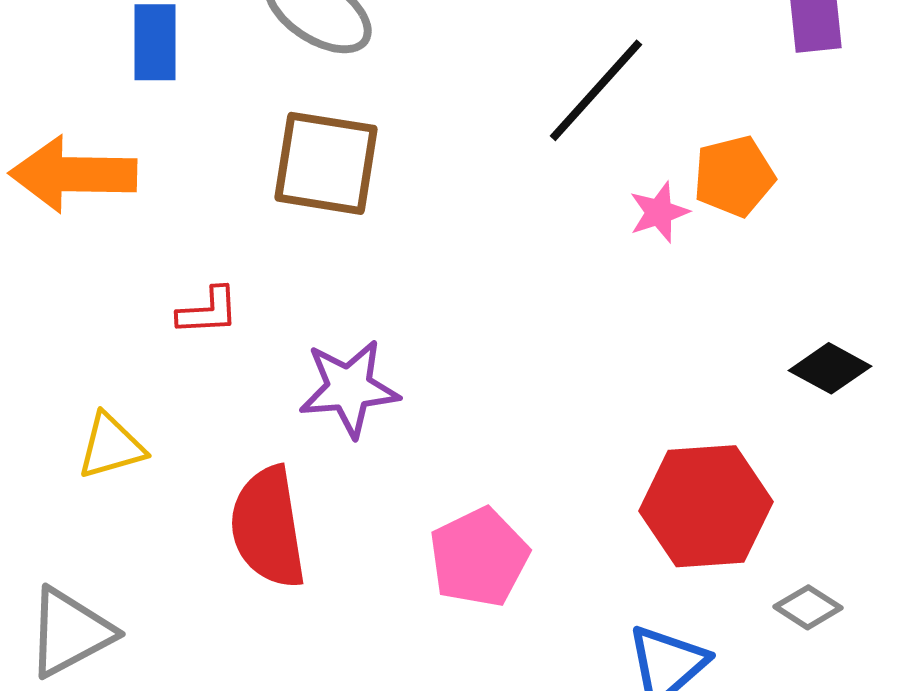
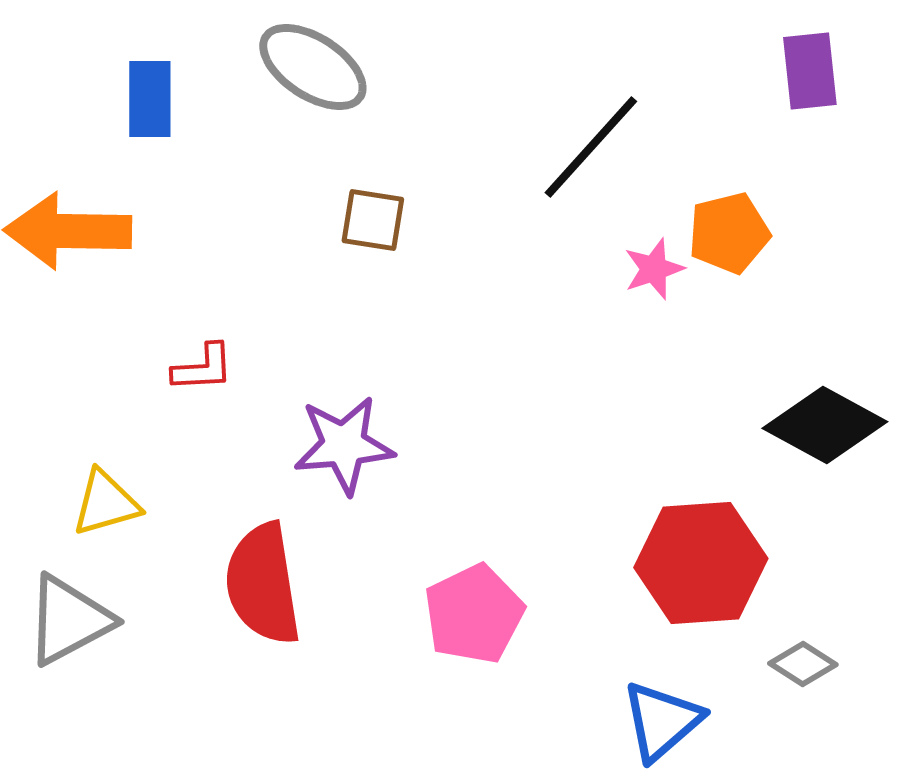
brown square: (326, 163) -> (373, 220), moved, size x0.6
black diamond: (830, 368) -> (825, 425), size x1.5
gray triangle: (70, 632) -> (69, 620), moved

